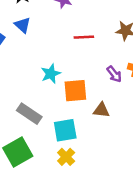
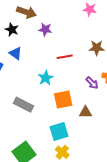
cyan star: (51, 74) -> (46, 78), moved
gray rectangle: (29, 114) -> (24, 105), moved

